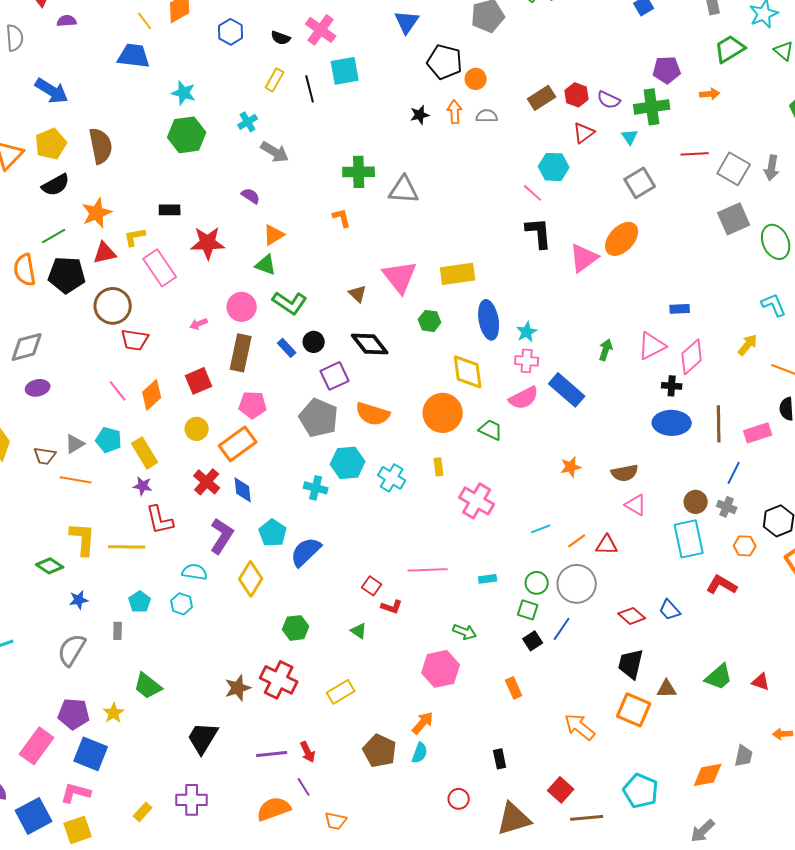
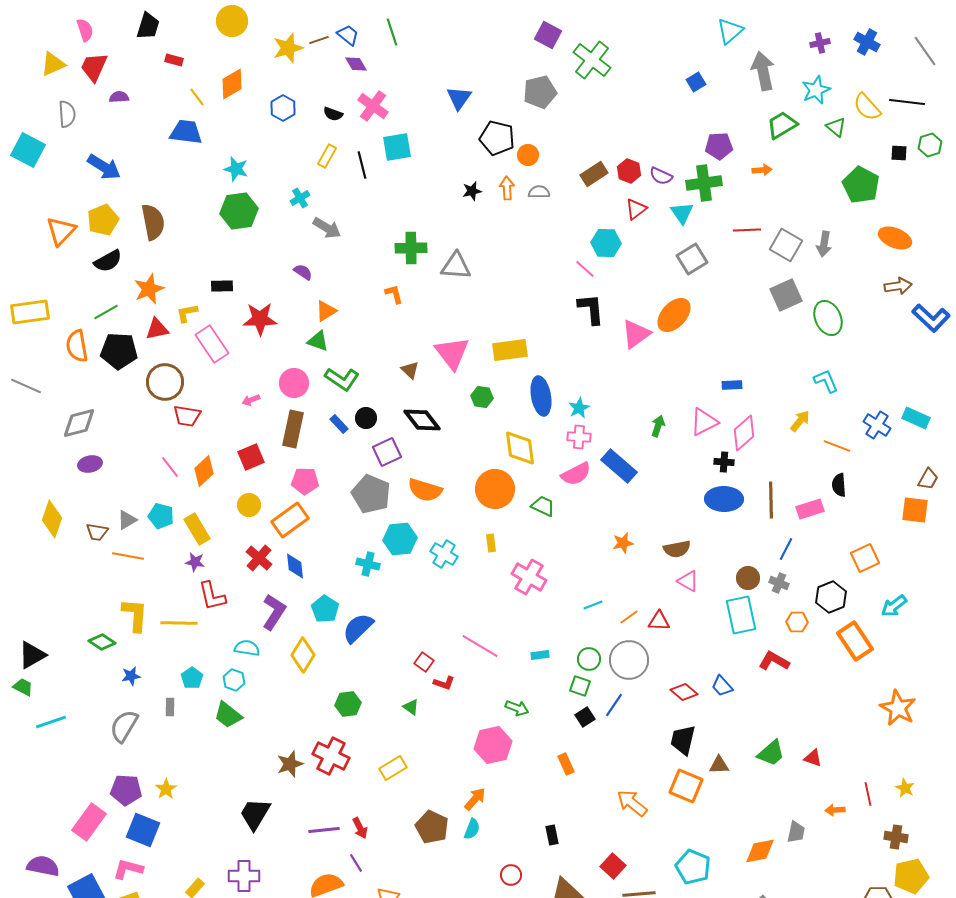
cyan triangle: (630, 137) -> (682, 213), size x1.4
pink line: (428, 570) -> (480, 646), turned 33
green trapezoid: (148, 686) -> (228, 715), moved

